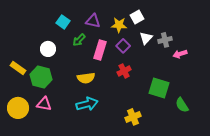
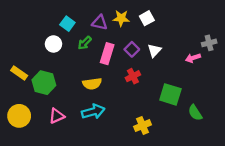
yellow star: (119, 25) -> (121, 18), moved
white triangle: (146, 38) -> (154, 50), moved
gray cross: (165, 40) -> (209, 43), moved
white circle: (48, 49) -> (53, 44), moved
pink triangle: (44, 104) -> (57, 116), moved, turned -35

